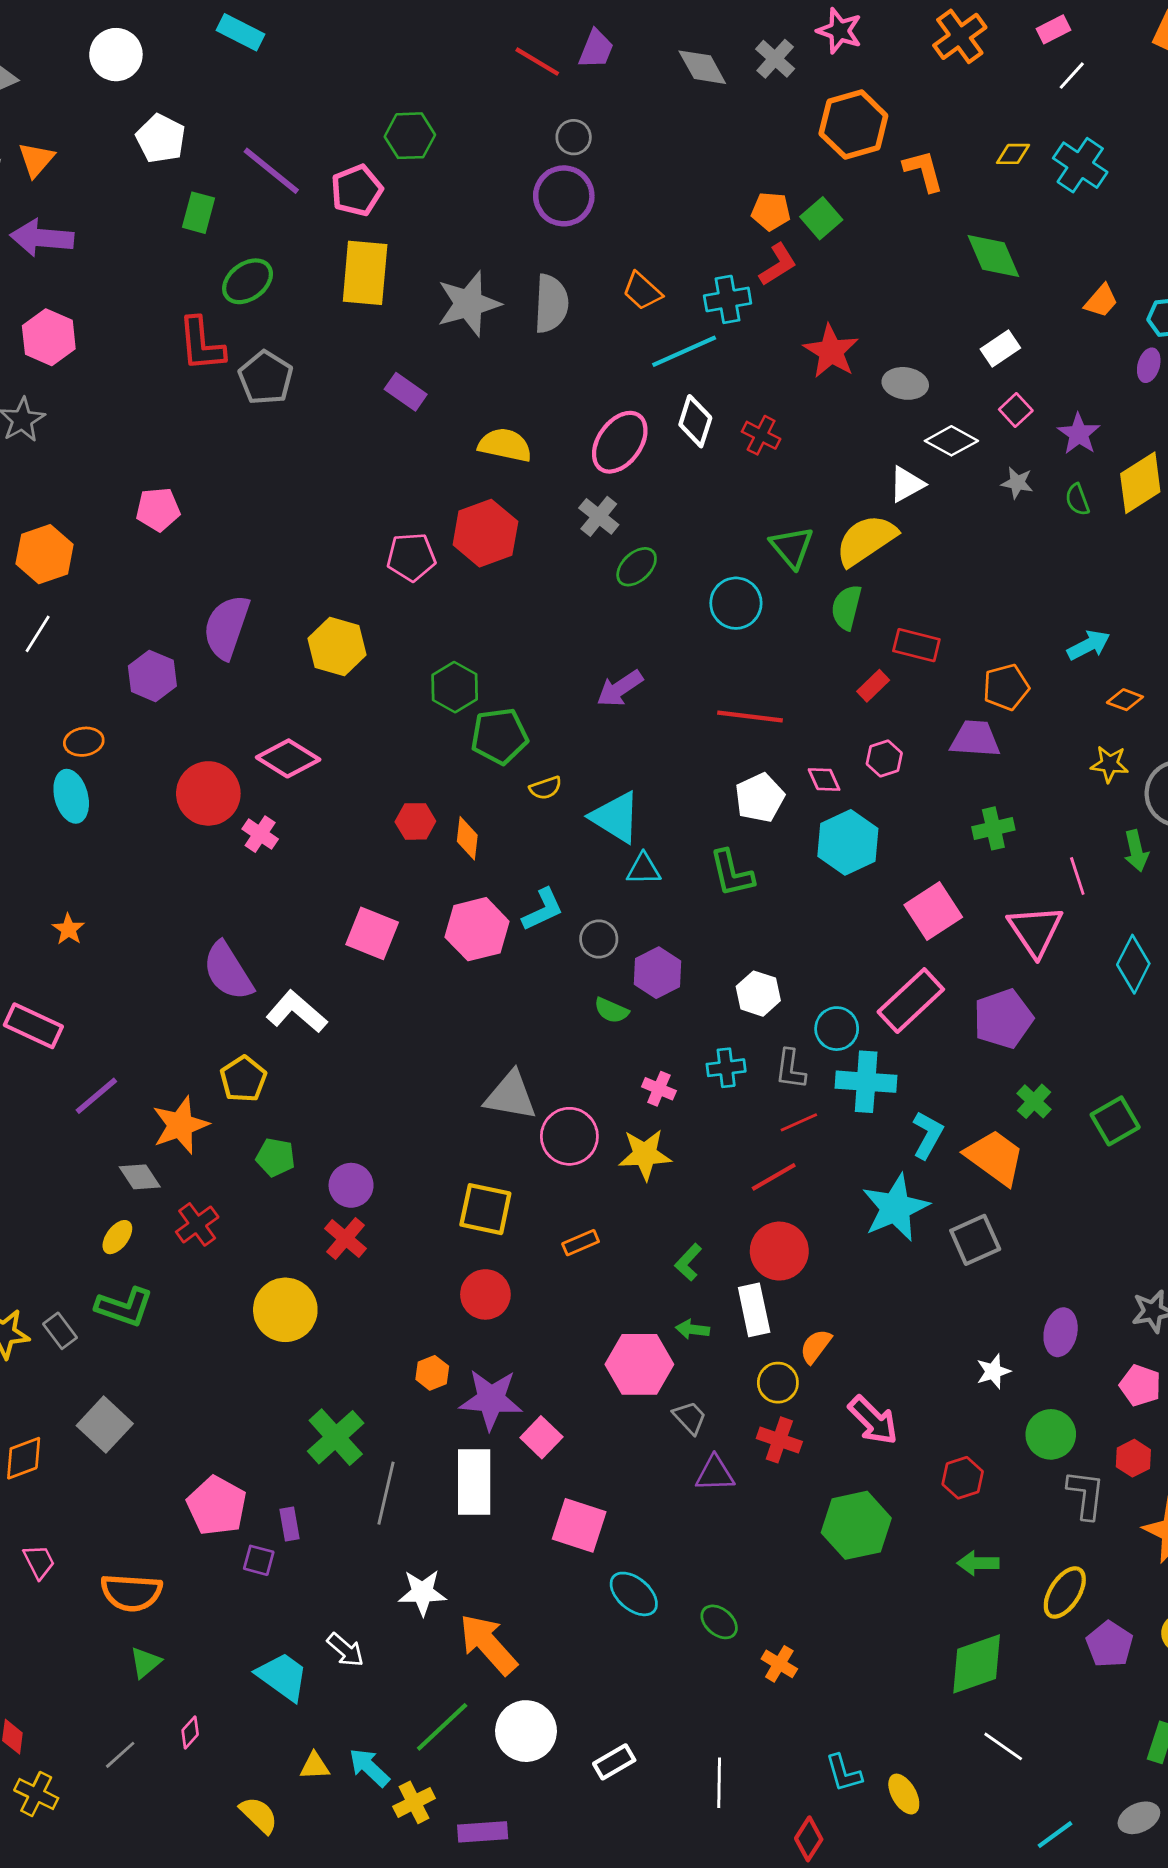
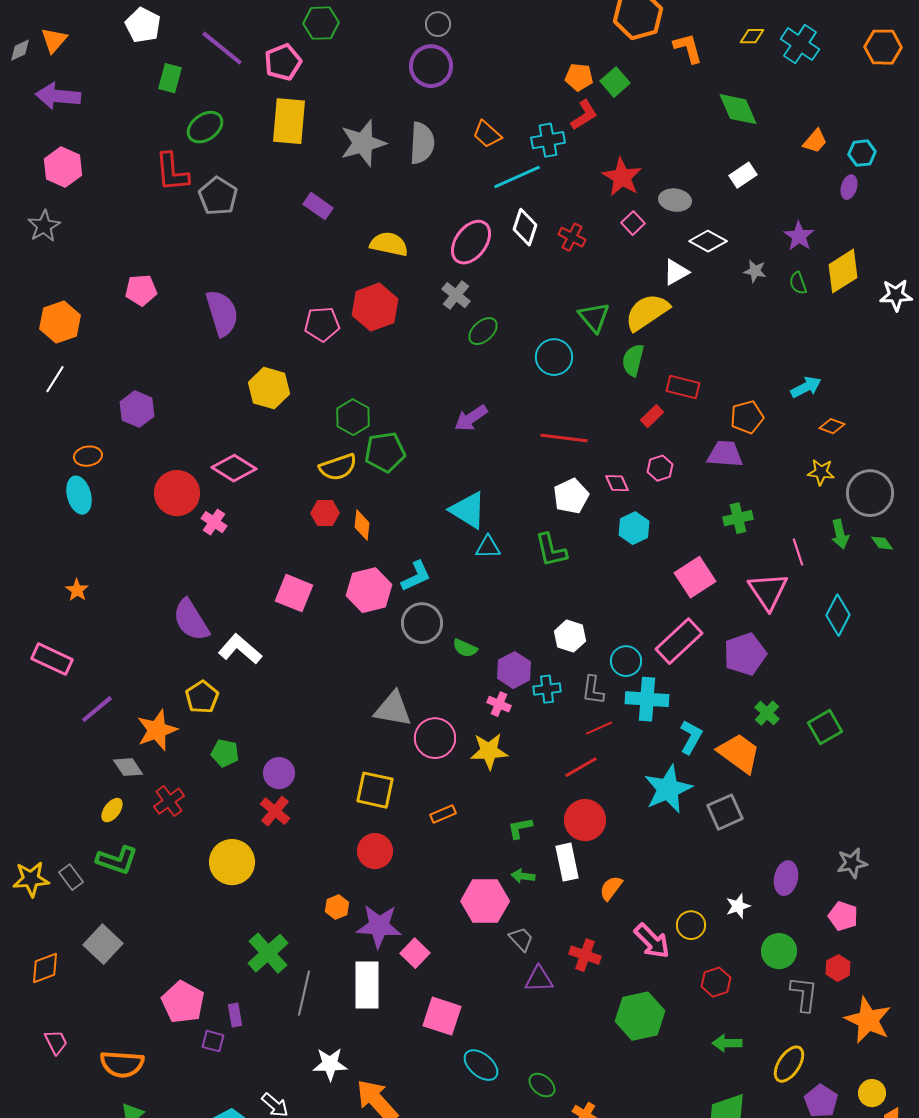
pink square: (1016, 410) -> (633, 223), moved
purple semicircle: (227, 627) -> (222, 313), moved, turned 144
yellow semicircle: (546, 788) -> (338, 467), moved, size x1.6
cyan hexagon: (848, 842) -> (634, 528), size x0.7
gray circle: (599, 939) -> (422, 623), moved, size x1.5
purple hexagon: (658, 973) -> (514, 670), moved
green L-shape: (688, 1262) -> (520, 828), turned 36
yellow circle: (778, 1383) -> (691, 925), moved

